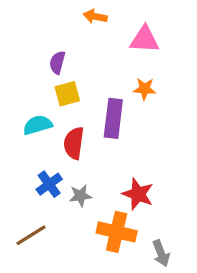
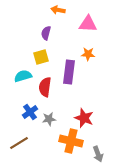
purple semicircle: (57, 62) -> (46, 33), moved

